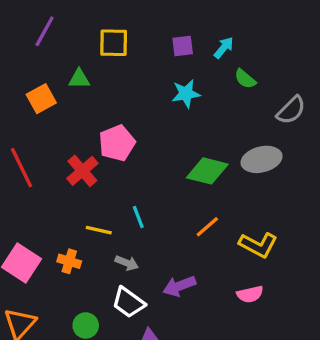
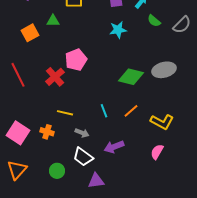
gray semicircle: (291, 110) -> (182, 25), moved
cyan line: (138, 217) -> (104, 111), moved
pink semicircle: (250, 294) -> (157, 152), turned 133

